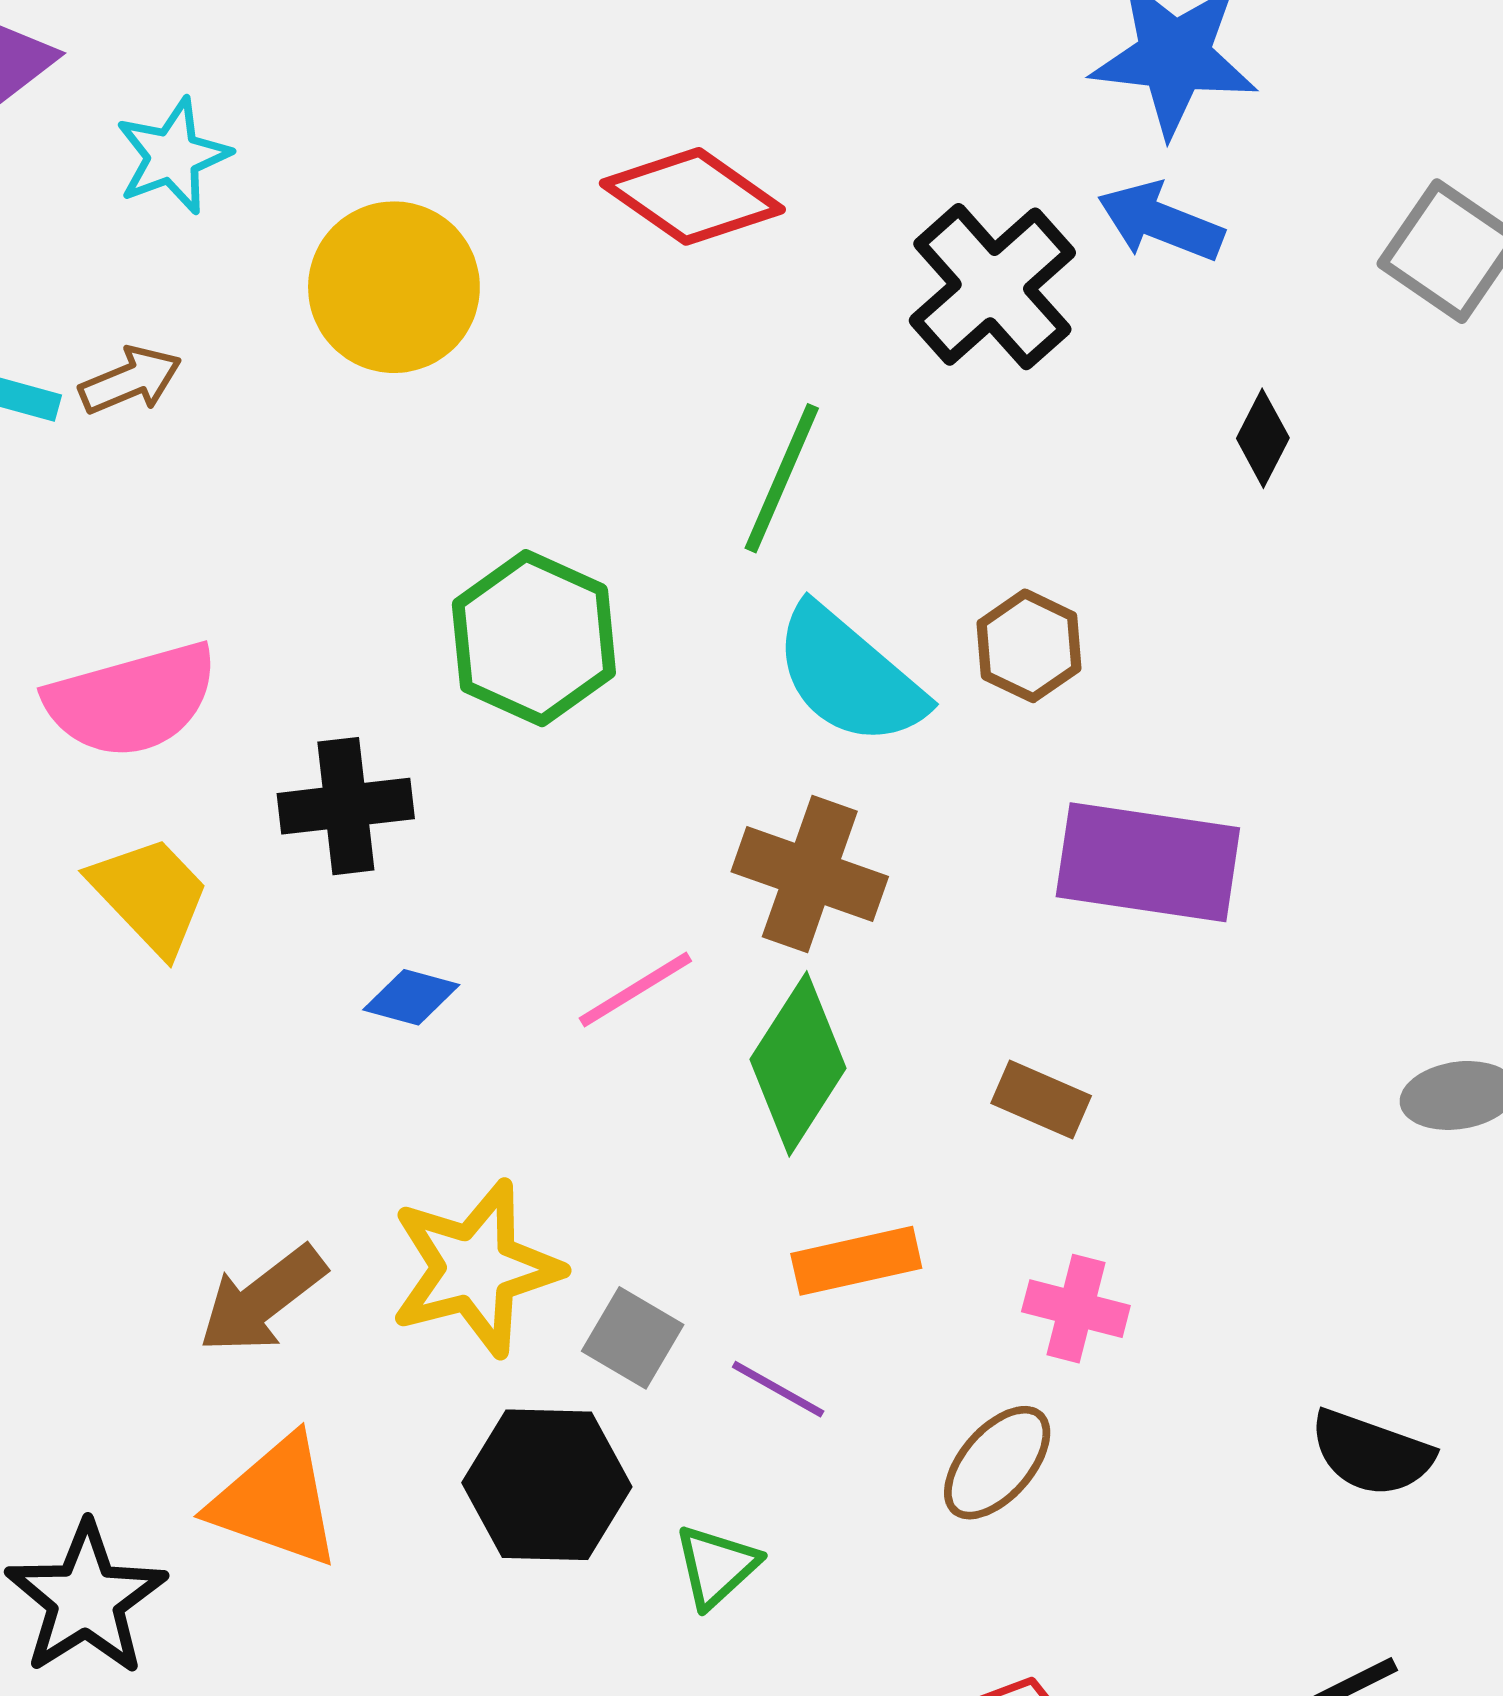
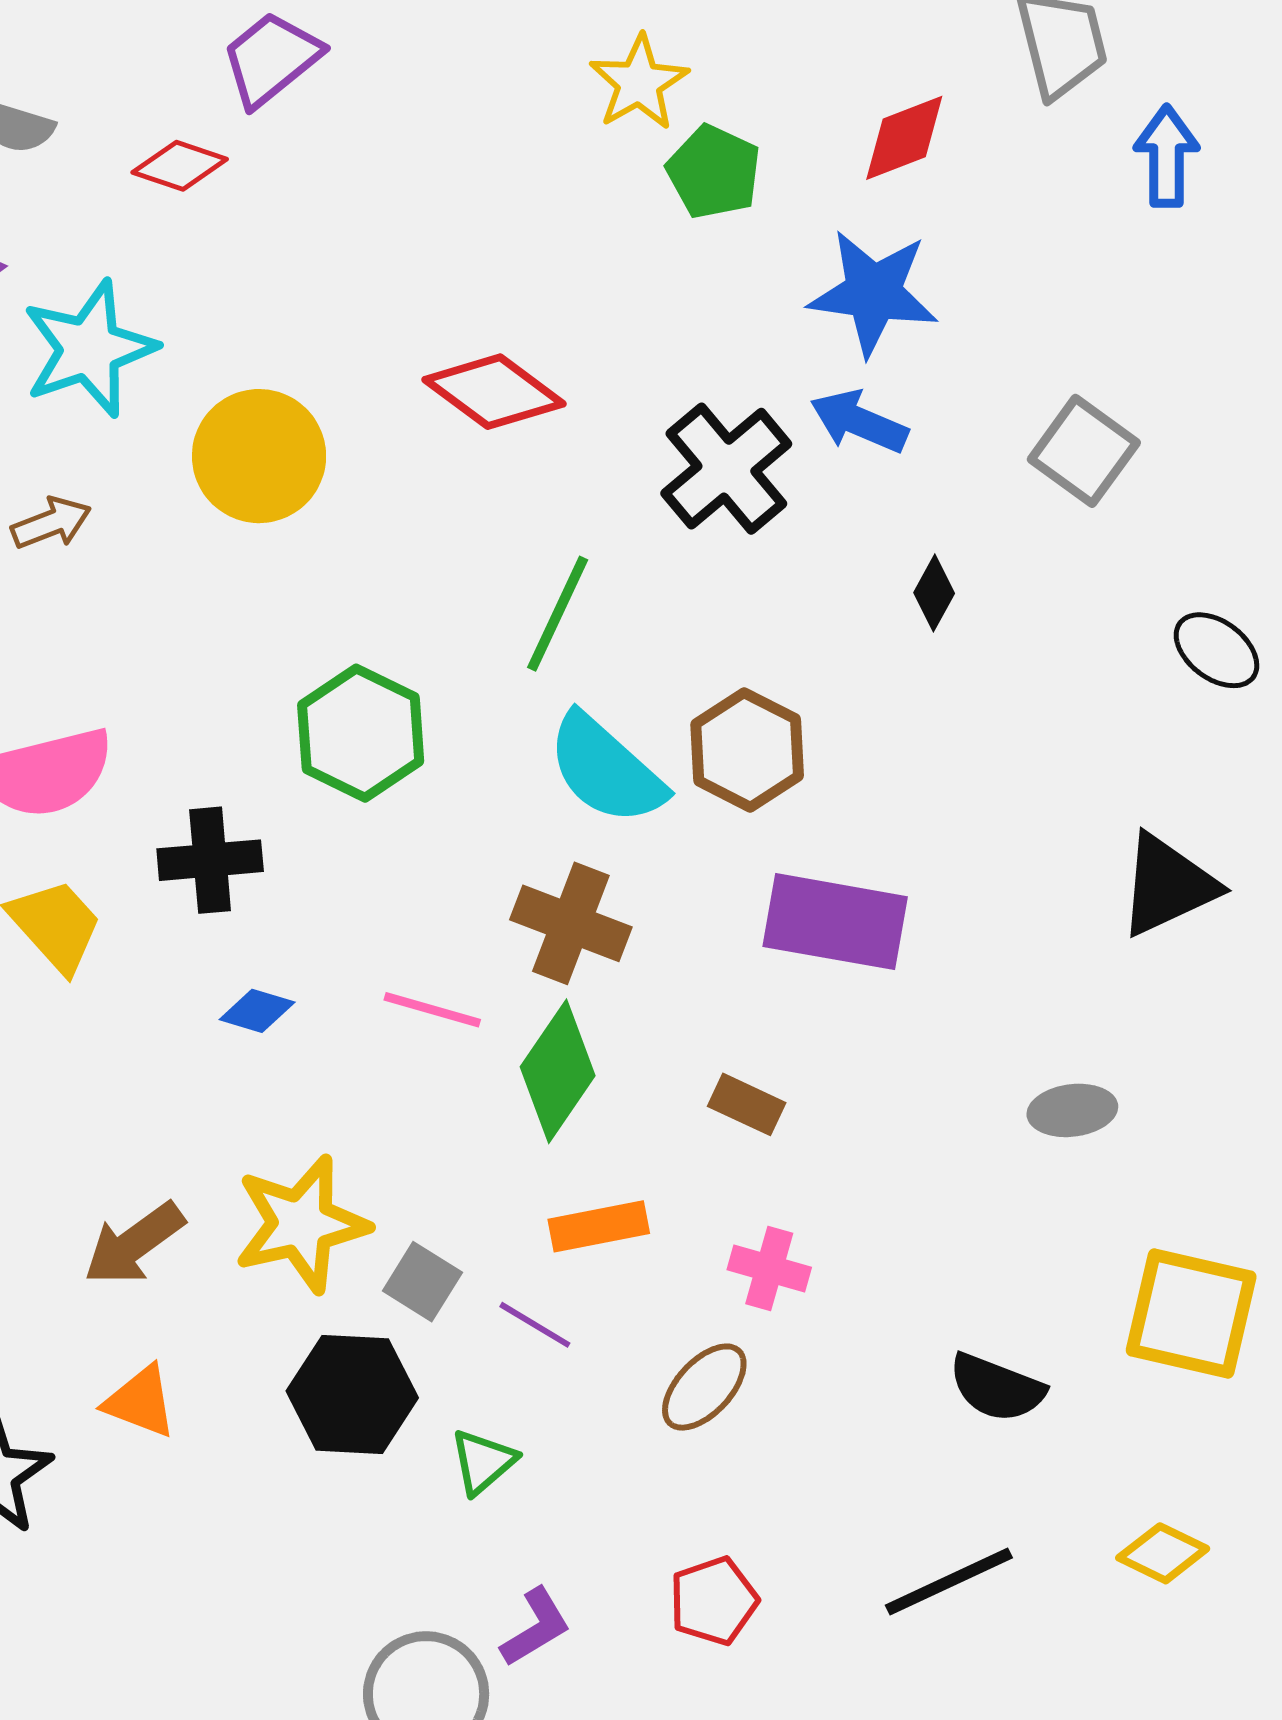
cyan star: (173, 156) -> (89, 349), size x1.5
brown hexagon: (1029, 646) -> (747, 750), size x1.4
pink line: (635, 990) -> (432, 1010), turned 46
orange triangle: (276, 1501) -> (140, 1402), size x0.7

